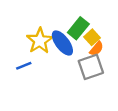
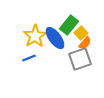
blue line: (24, 66) -> (29, 58), moved

